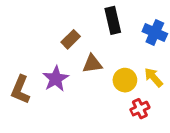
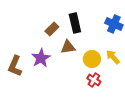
black rectangle: (113, 20) -> (75, 23), moved
red cross: (140, 109) -> (94, 80), moved, turned -32

